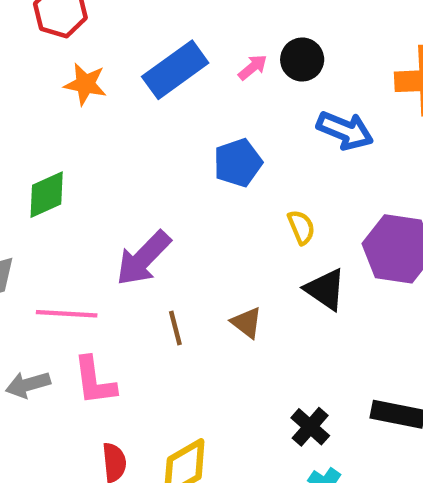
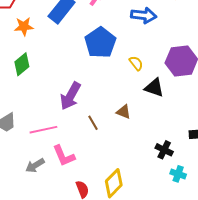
blue pentagon: (238, 163) -> (100, 43), size x1.4
green diamond: (47, 195) -> (22, 64), moved

